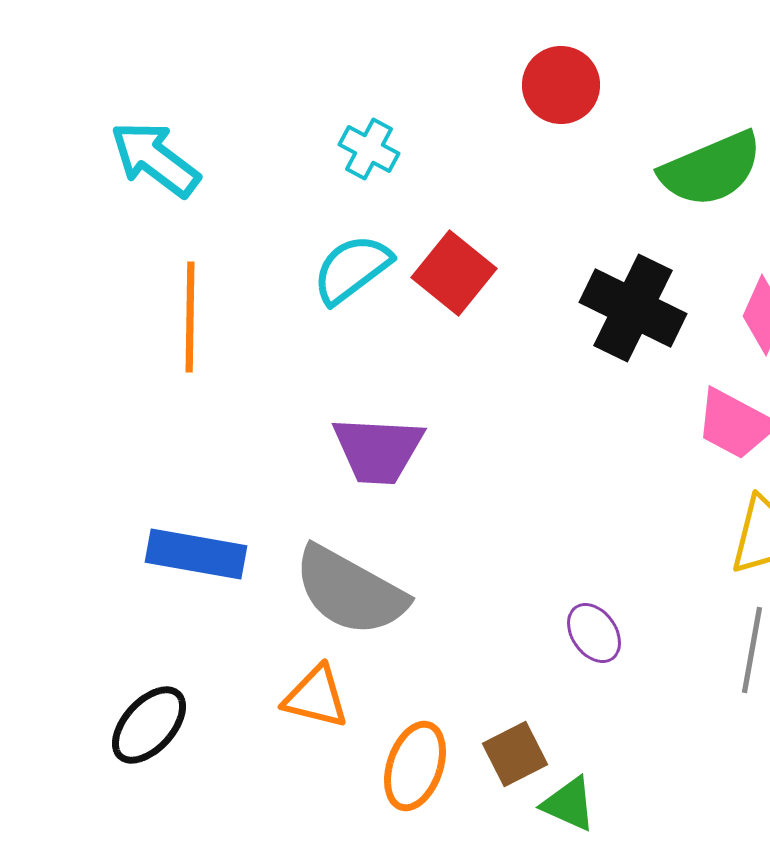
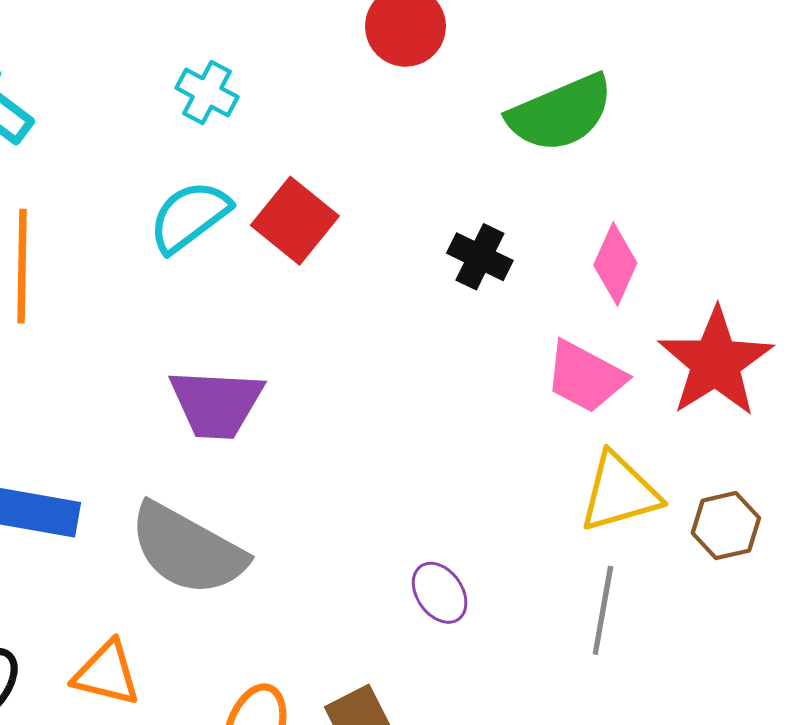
black cross: (633, 308) -> (480, 257), size x0.6
orange triangle: (316, 697) -> (107, 673), moved

